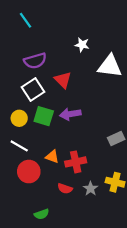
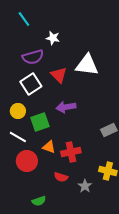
white star: (82, 45) -> (53, 38), moved
white triangle: (110, 66) -> (87, 65), moved
green square: (44, 116) -> (40, 122), moved, turned -36
gray star: (91, 189) -> (85, 186), moved

